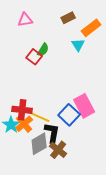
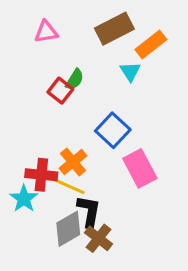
brown rectangle: (68, 18) -> (114, 29), size x1.6
blue square: (69, 115) -> (113, 130), moved
orange cross: (24, 124) -> (73, 162), moved

